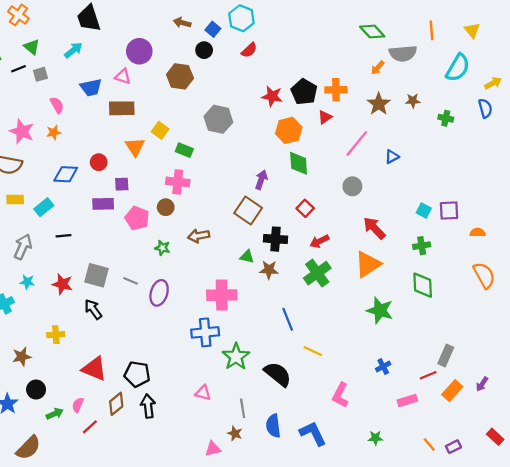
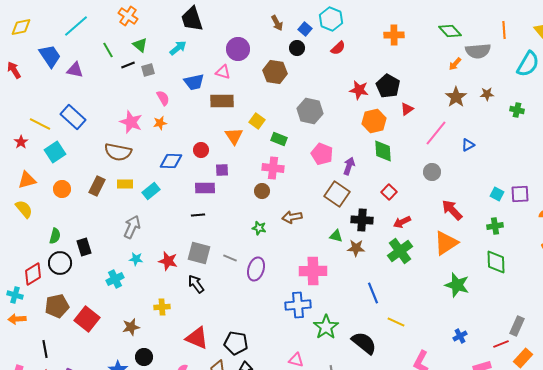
brown arrow: (182, 23) -> (277, 23), turned -133
orange cross: (336, 90) -> (394, 35), moved
pink pentagon: (137, 218) -> (322, 154), moved
black line: (64, 236) -> (198, 215), moved

